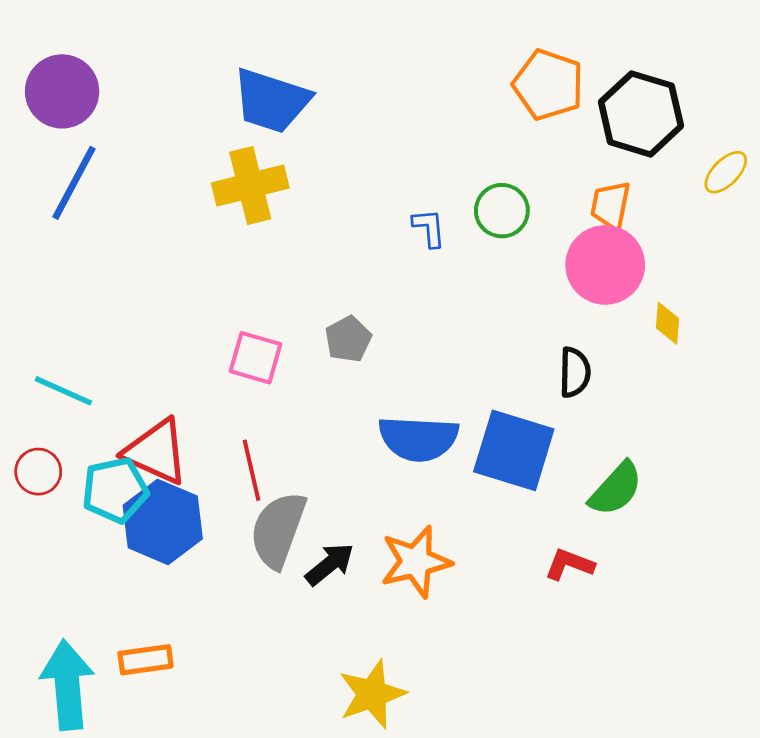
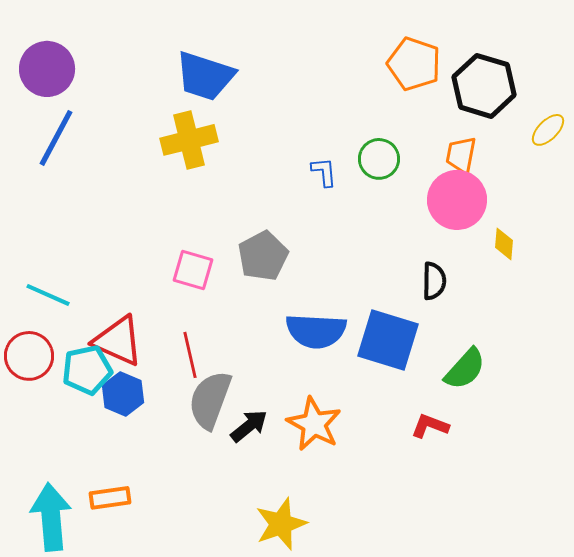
gray pentagon: (348, 339) -> (263, 256), size x1.4
red circle: (38, 472) -> (29, 356), size x1.4
blue hexagon: (163, 522) -> (123, 394), size x0.7
orange star: (416, 562) -> (314, 424), turned -30

